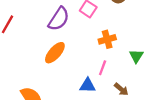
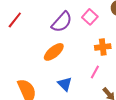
blue triangle: (87, 85) -> (65, 84), moved, turned 35

